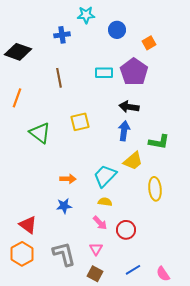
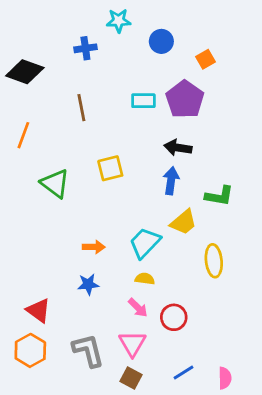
pink triangle: (96, 249) -> (132, 344), size x1.5
pink semicircle: (163, 274) -> (225, 378), turned -147

